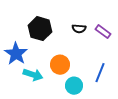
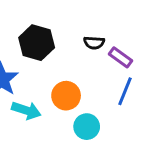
purple rectangle: (103, 32) -> (121, 57), moved
blue line: (100, 73) -> (125, 91), moved

